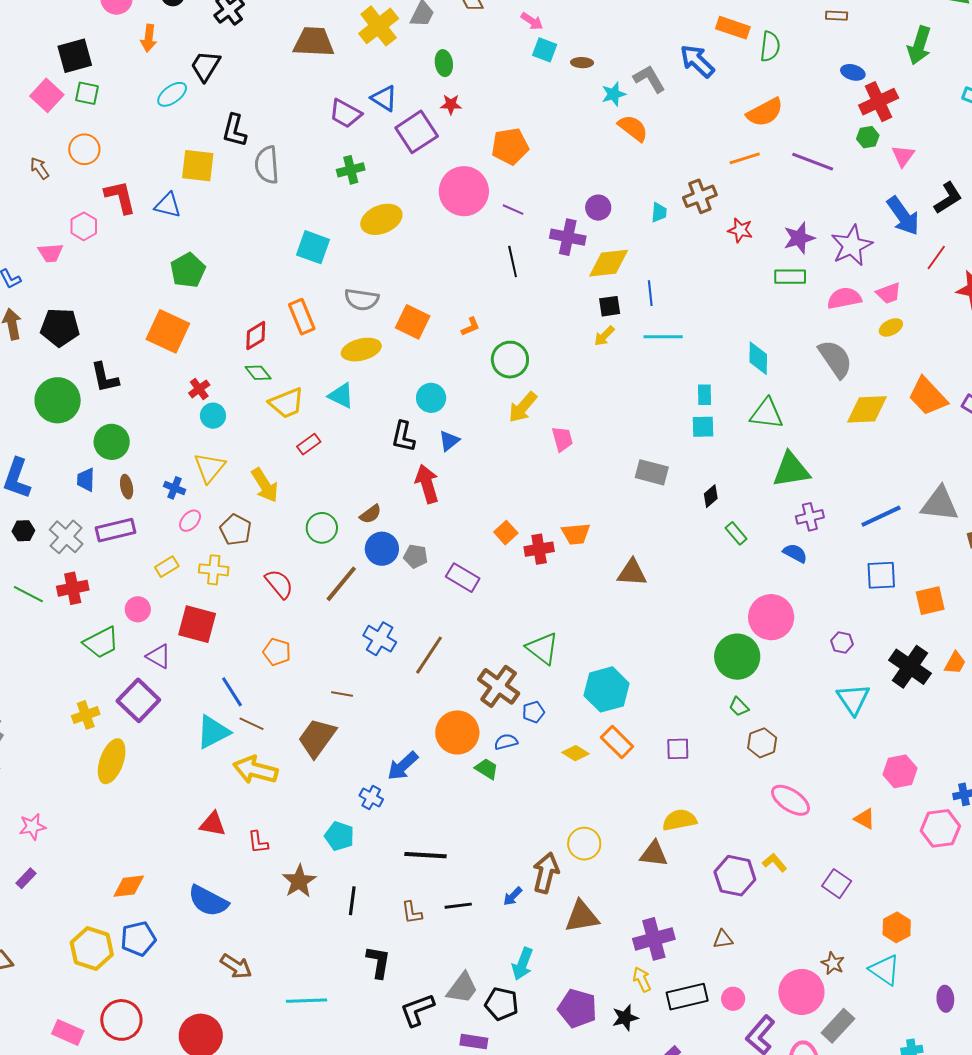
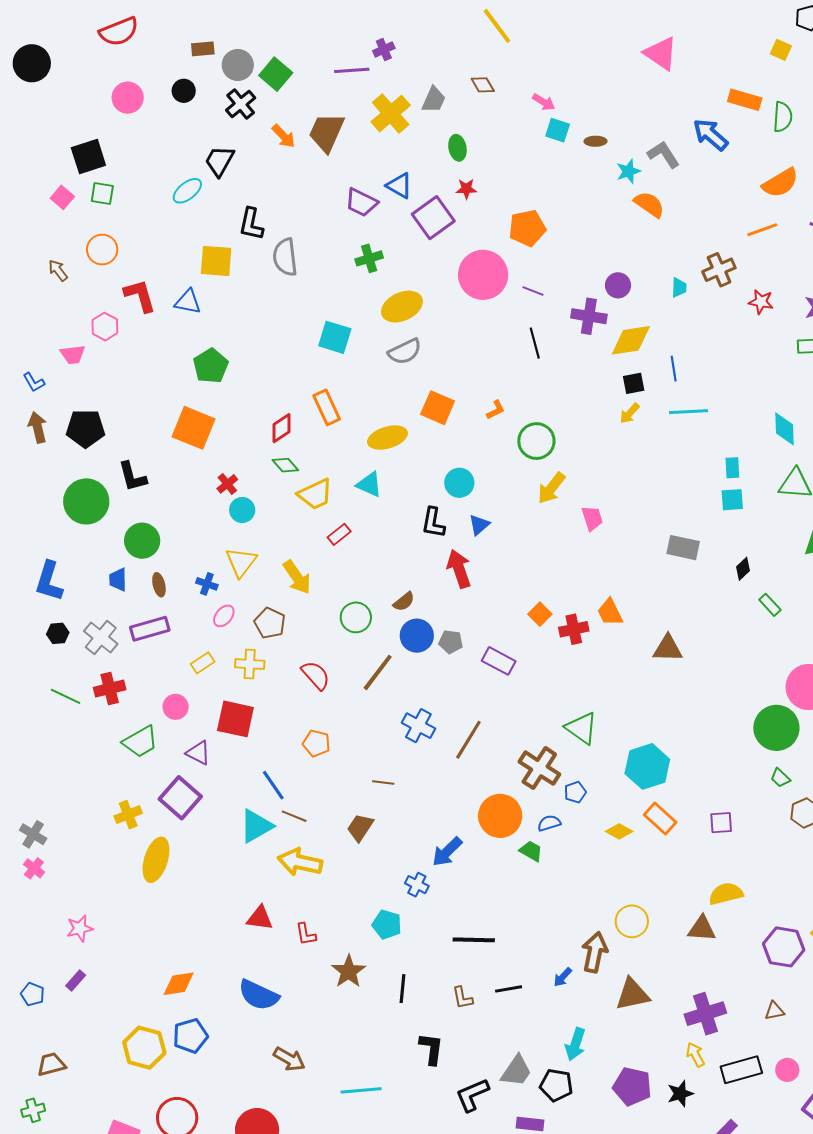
orange arrow: (149, 38) -> (284, 136), moved, turned -48
brown trapezoid: (314, 42) -> (327, 132), turned -66
pink square: (47, 95) -> (62, 197), size x0.7
gray semicircle: (362, 299) -> (405, 352), moved, turned -32
orange trapezoid: (576, 534) -> (610, 612), turned 72
brown trapezoid: (317, 738) -> (360, 827), size x0.7

